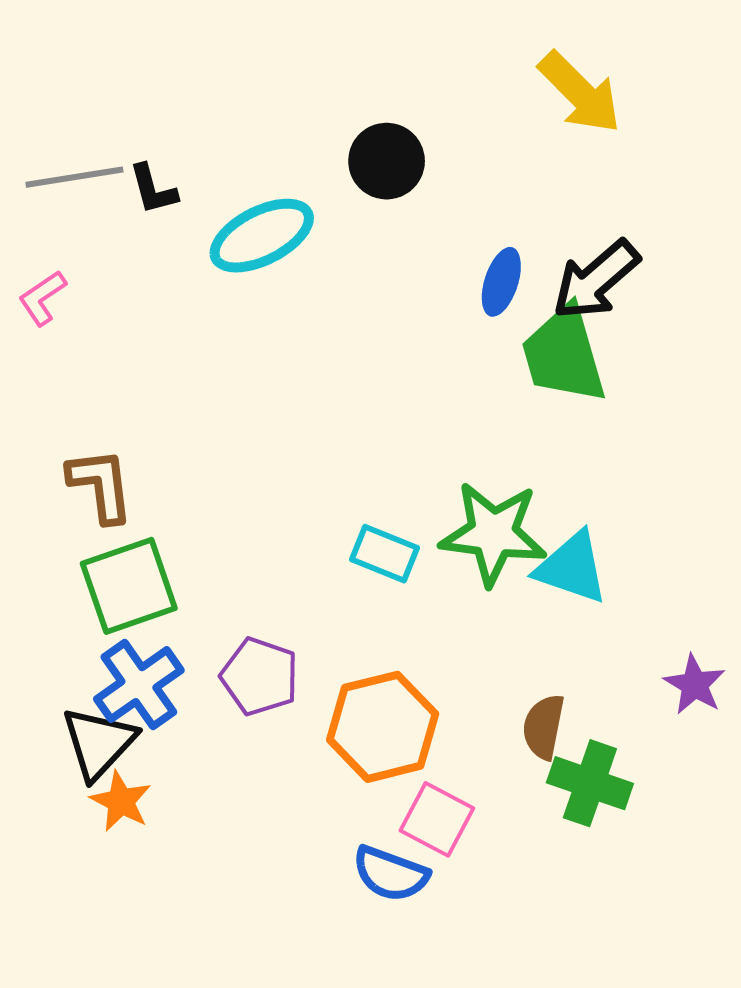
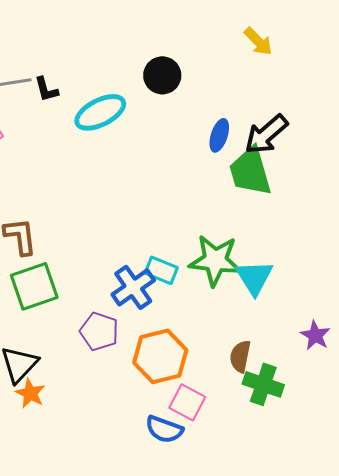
yellow arrow: (580, 93) -> (258, 41), size x0.7
cyan triangle: (572, 568) -> (254, 277), turned 39
blue cross: (139, 685) -> (133, 287), moved

